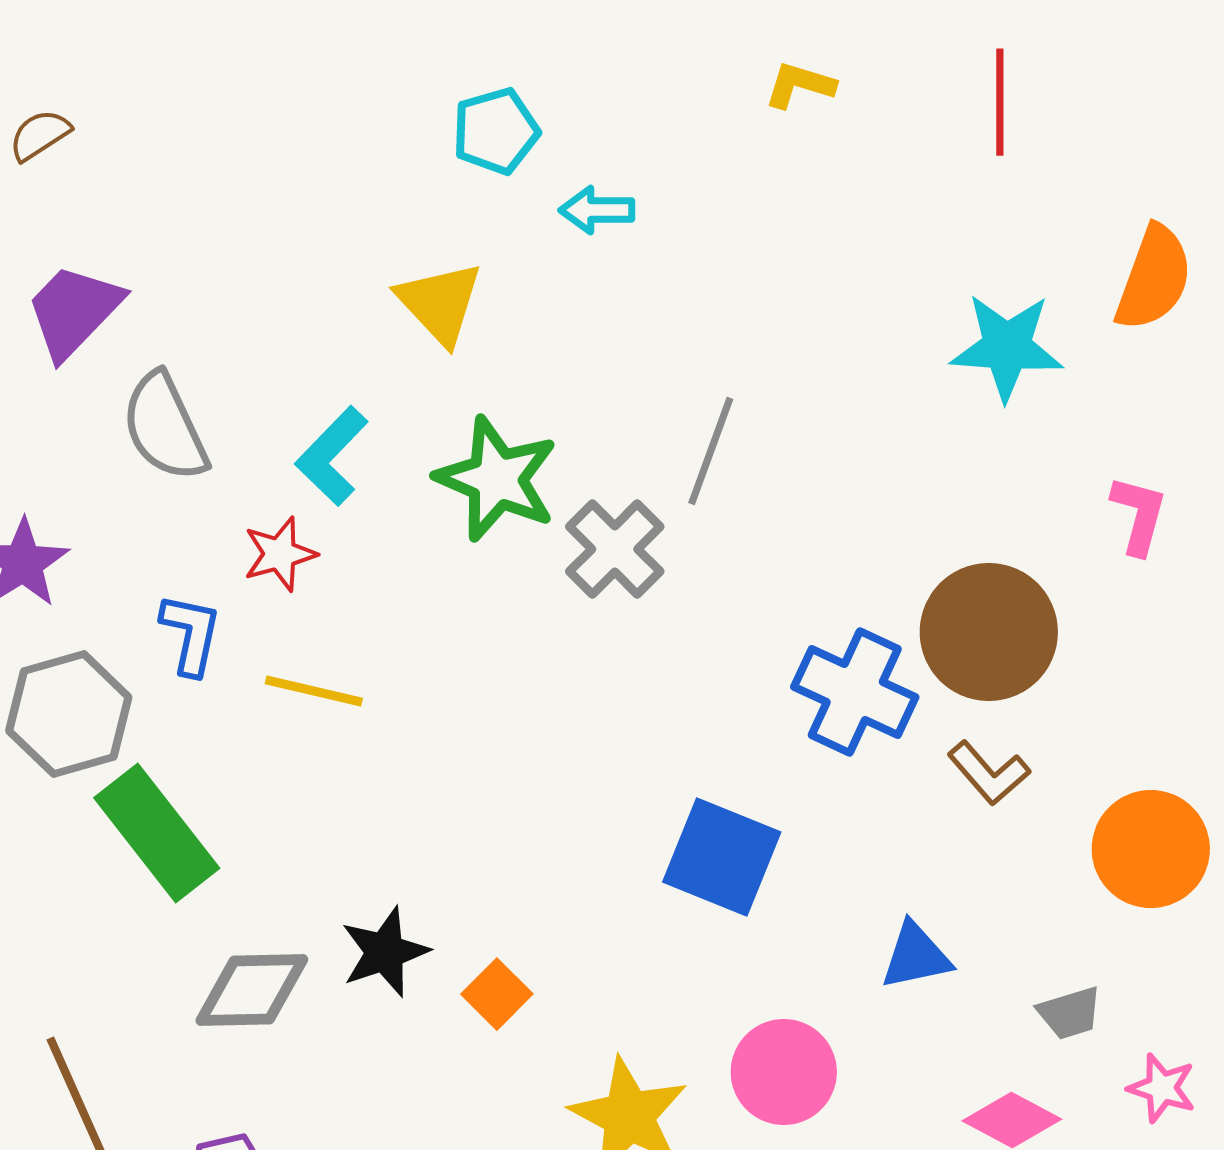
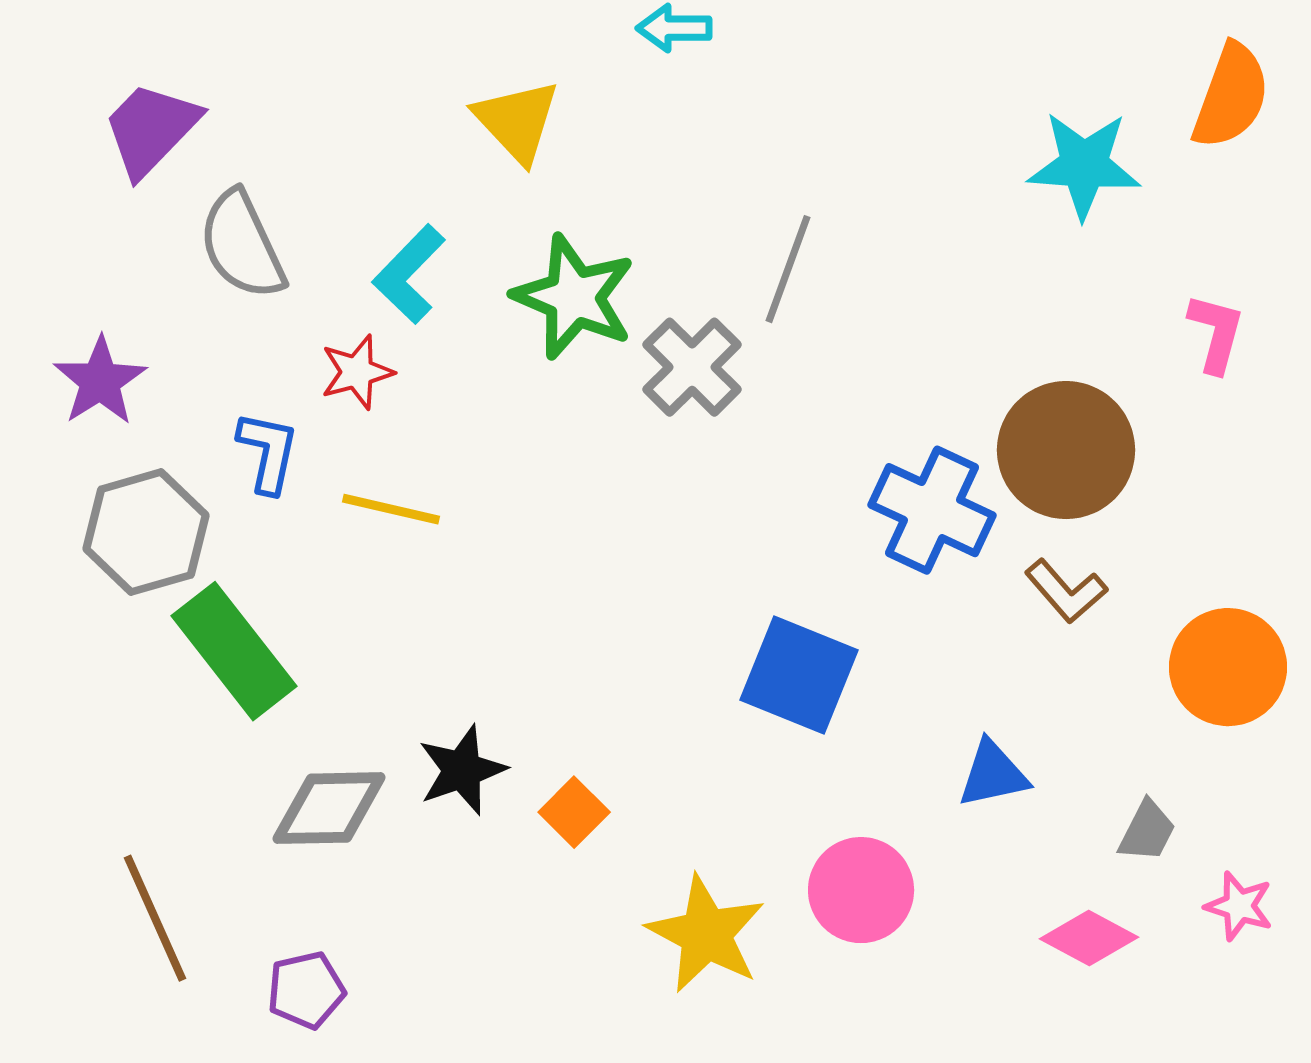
gray trapezoid: (1070, 1013) -> (1147, 831), turned -46

